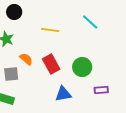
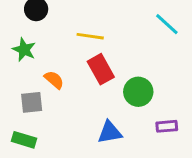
cyan line: (90, 22) -> (167, 24), moved
red rectangle: (51, 64) -> (101, 69), moved

